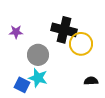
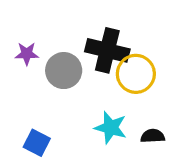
gray circle: (38, 55) -> (64, 71), moved
cyan star: (38, 78) -> (111, 128), moved

